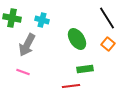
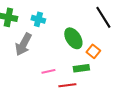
orange square: (108, 44) -> (93, 51), moved
pink line: (23, 72) -> (48, 71), moved, turned -32

